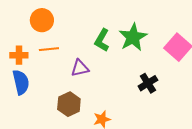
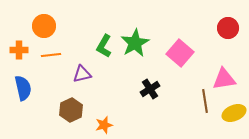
orange cross: (19, 55) -> (19, 50), moved

